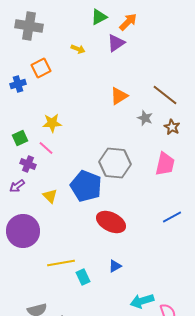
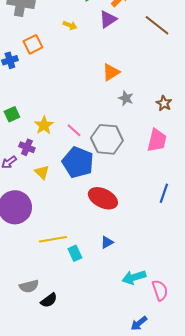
brown line: (165, 95) -> (157, 25), moved
gray star: (145, 118) -> (126, 98), moved
yellow star: (52, 123) -> (44, 125), moved, turned -30
pink line: (46, 148) -> (74, 130), moved
purple cross: (28, 164) -> (27, 147), moved
blue line: (172, 217) -> (164, 193), turned -42

